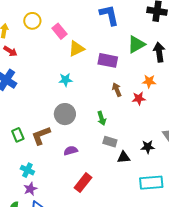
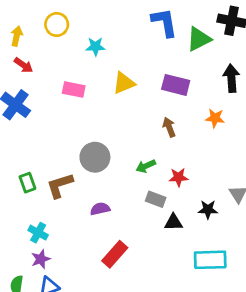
pink rectangle: (60, 31) -> (74, 90), moved, turned -42
green triangle: (136, 44) -> (199, 39), moved
yellow triangle: (76, 49) -> (124, 83), moved
purple rectangle: (108, 60) -> (176, 85), moved
cyan star: (65, 80) -> (95, 47), moved
red star: (139, 98) -> (178, 177), moved
green arrow: (102, 118) -> (146, 166), turned 80

